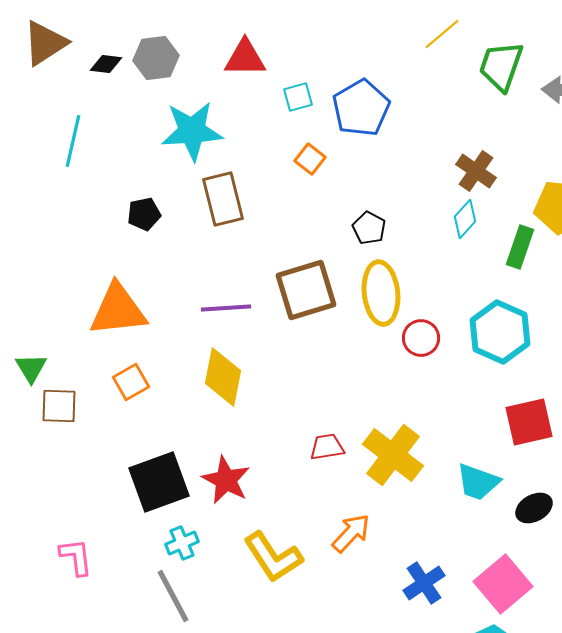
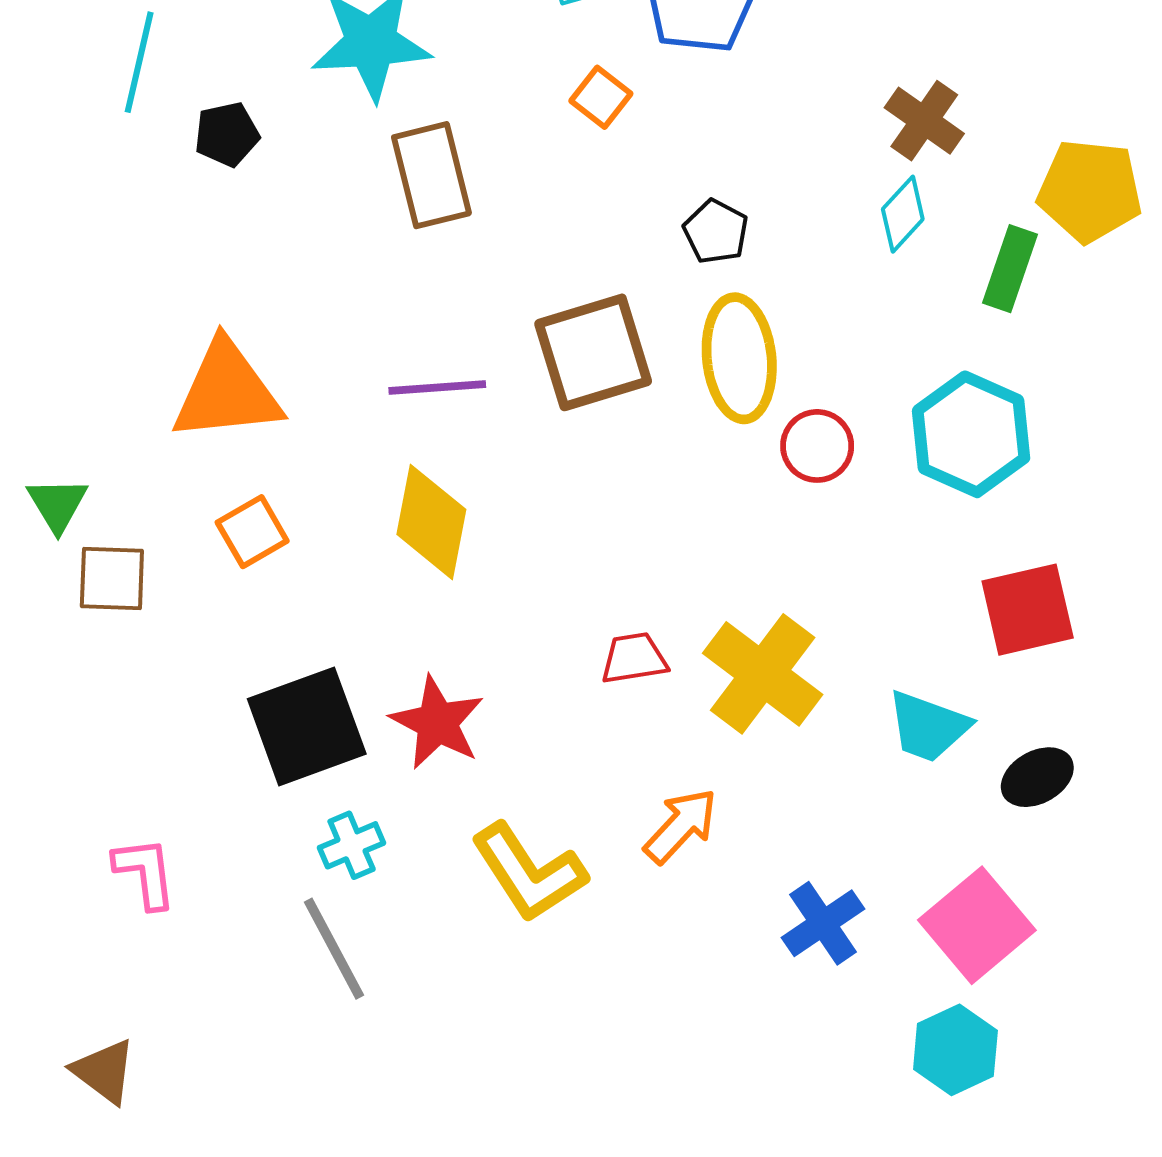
black pentagon: (144, 214) -> (227, 134), moved

